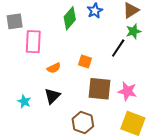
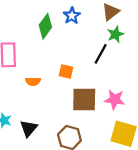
orange semicircle: (54, 68) -> (33, 81), turned 32
black triangle: (52, 96) -> (29, 128), moved

